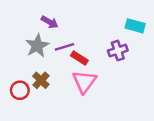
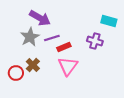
purple arrow: (50, 22) -> (40, 18), size x1.5
purple cross: (118, 51) -> (95, 41), turned 35
red rectangle: (79, 58) -> (64, 47), turned -56

